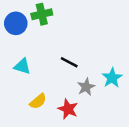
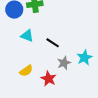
cyan triangle: (22, 66) -> (27, 36), moved

